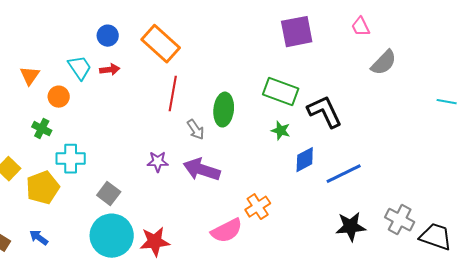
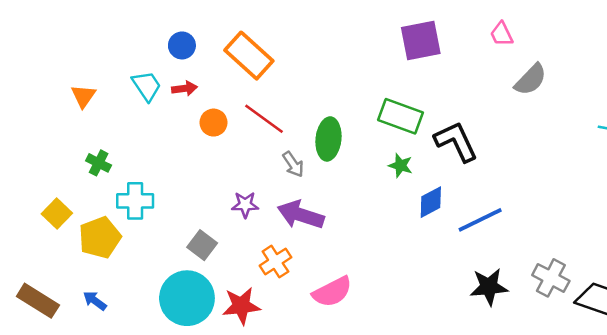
red line: (173, 94) -> (264, 119), turned -64
orange circle: (59, 97) -> (214, 123), moved
gray square: (109, 194) -> (202, 245), moved
orange cross: (258, 207) -> (275, 262), moved

